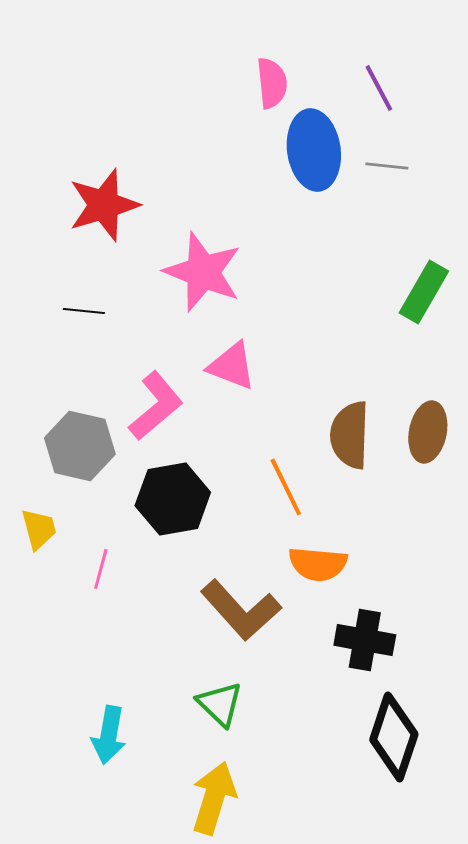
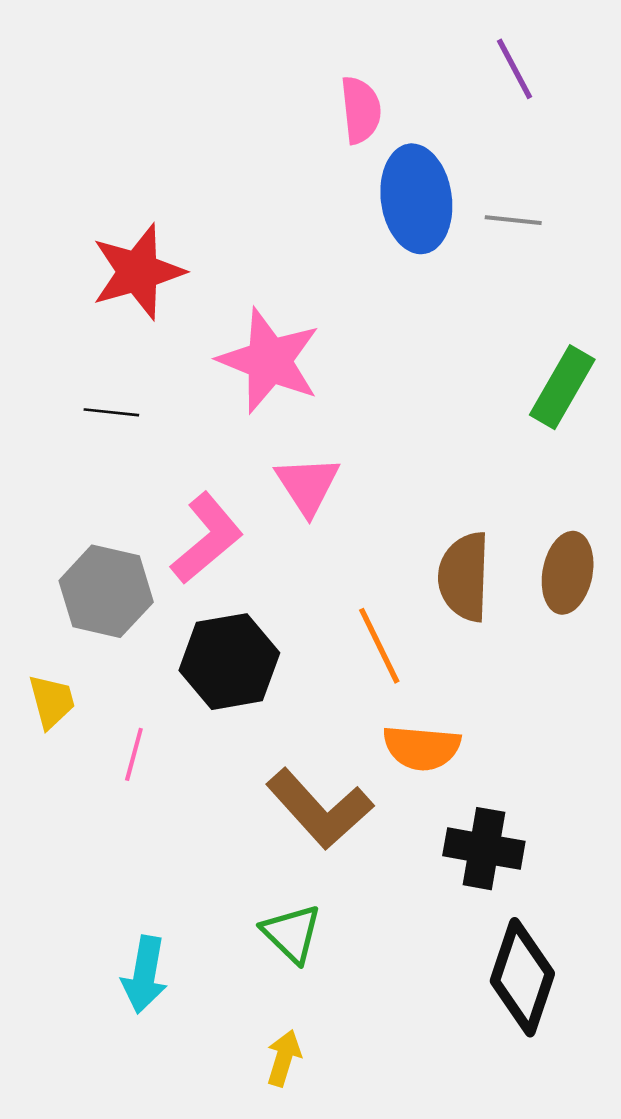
purple line: (379, 88) -> (514, 69), moved
pink triangle: (232, 366) -> (308, 485), turned 36
yellow arrow: (214, 798) -> (284, 1058), size x0.6

